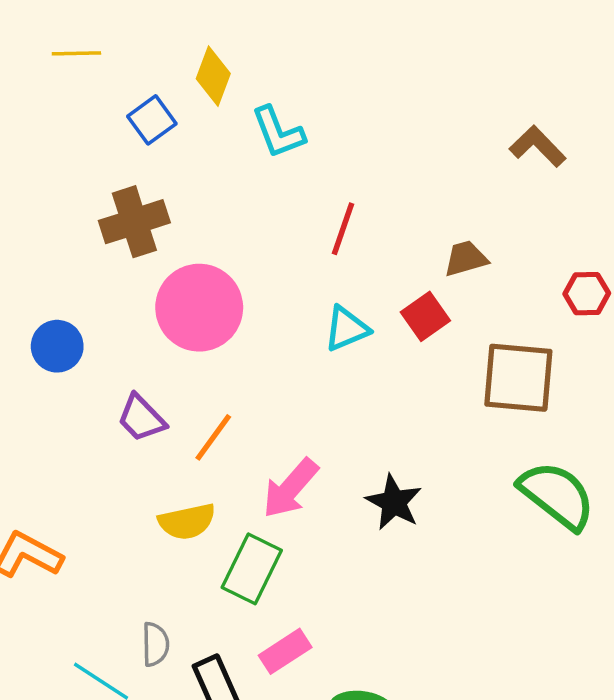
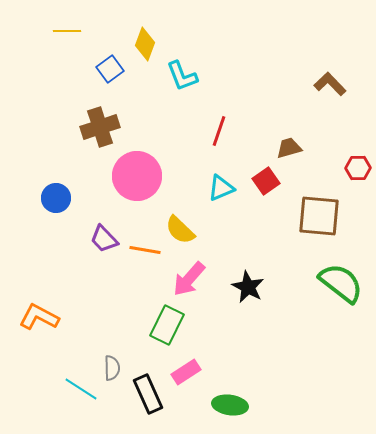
orange line: (213, 437) -> (145, 250), turned 64
yellow semicircle: (187, 522) -> (180, 230), moved, turned 56

